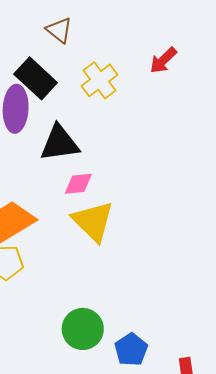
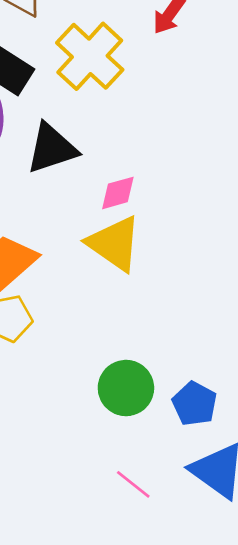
yellow cross: (100, 80) -> (90, 56), size x1.4
pink diamond: (78, 184) -> (118, 193), moved

